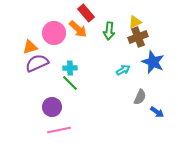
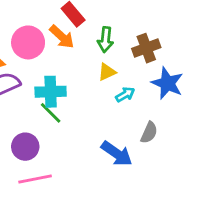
yellow triangle: (135, 22) -> (107, 72), moved
cyan cross: (70, 68) -> (51, 92), size x1.5
blue arrow: (157, 112) -> (117, 154), moved, size x1.6

